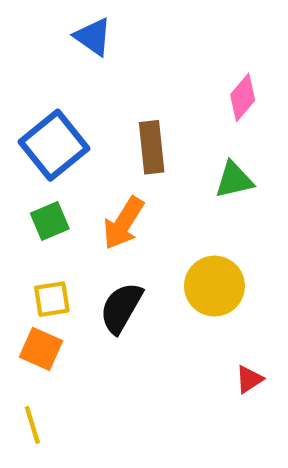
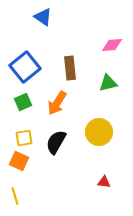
pink diamond: (243, 97) -> (112, 45), turned 45
red triangle: (249, 379) -> (104, 182), moved, turned 40

